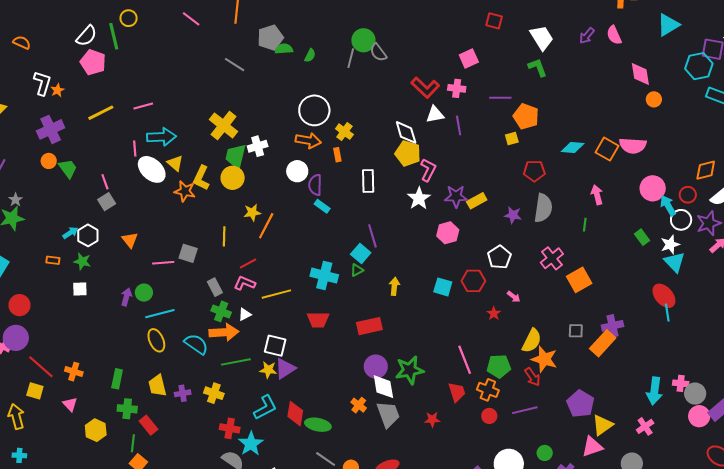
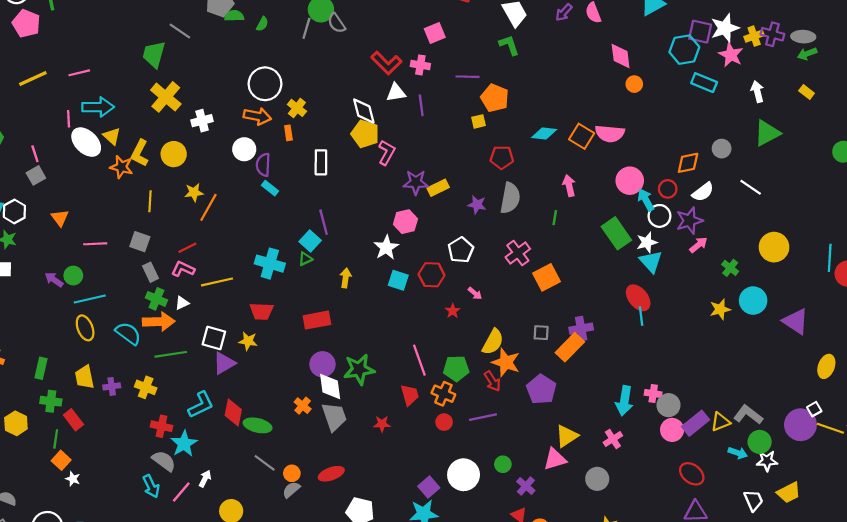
green trapezoid: (236, 156) -> (154, 54), moved
white star: (419, 198) -> (386, 248), moved
yellow line: (224, 236) -> (150, 201), moved
green rectangle: (642, 237) -> (616, 233), size x1.8
gray square: (188, 253) -> (140, 242), moved
purple arrow: (126, 297) -> (54, 280), turned -72
yellow star: (268, 370) -> (248, 341), moved
purple pentagon: (580, 404) -> (541, 389), moved

